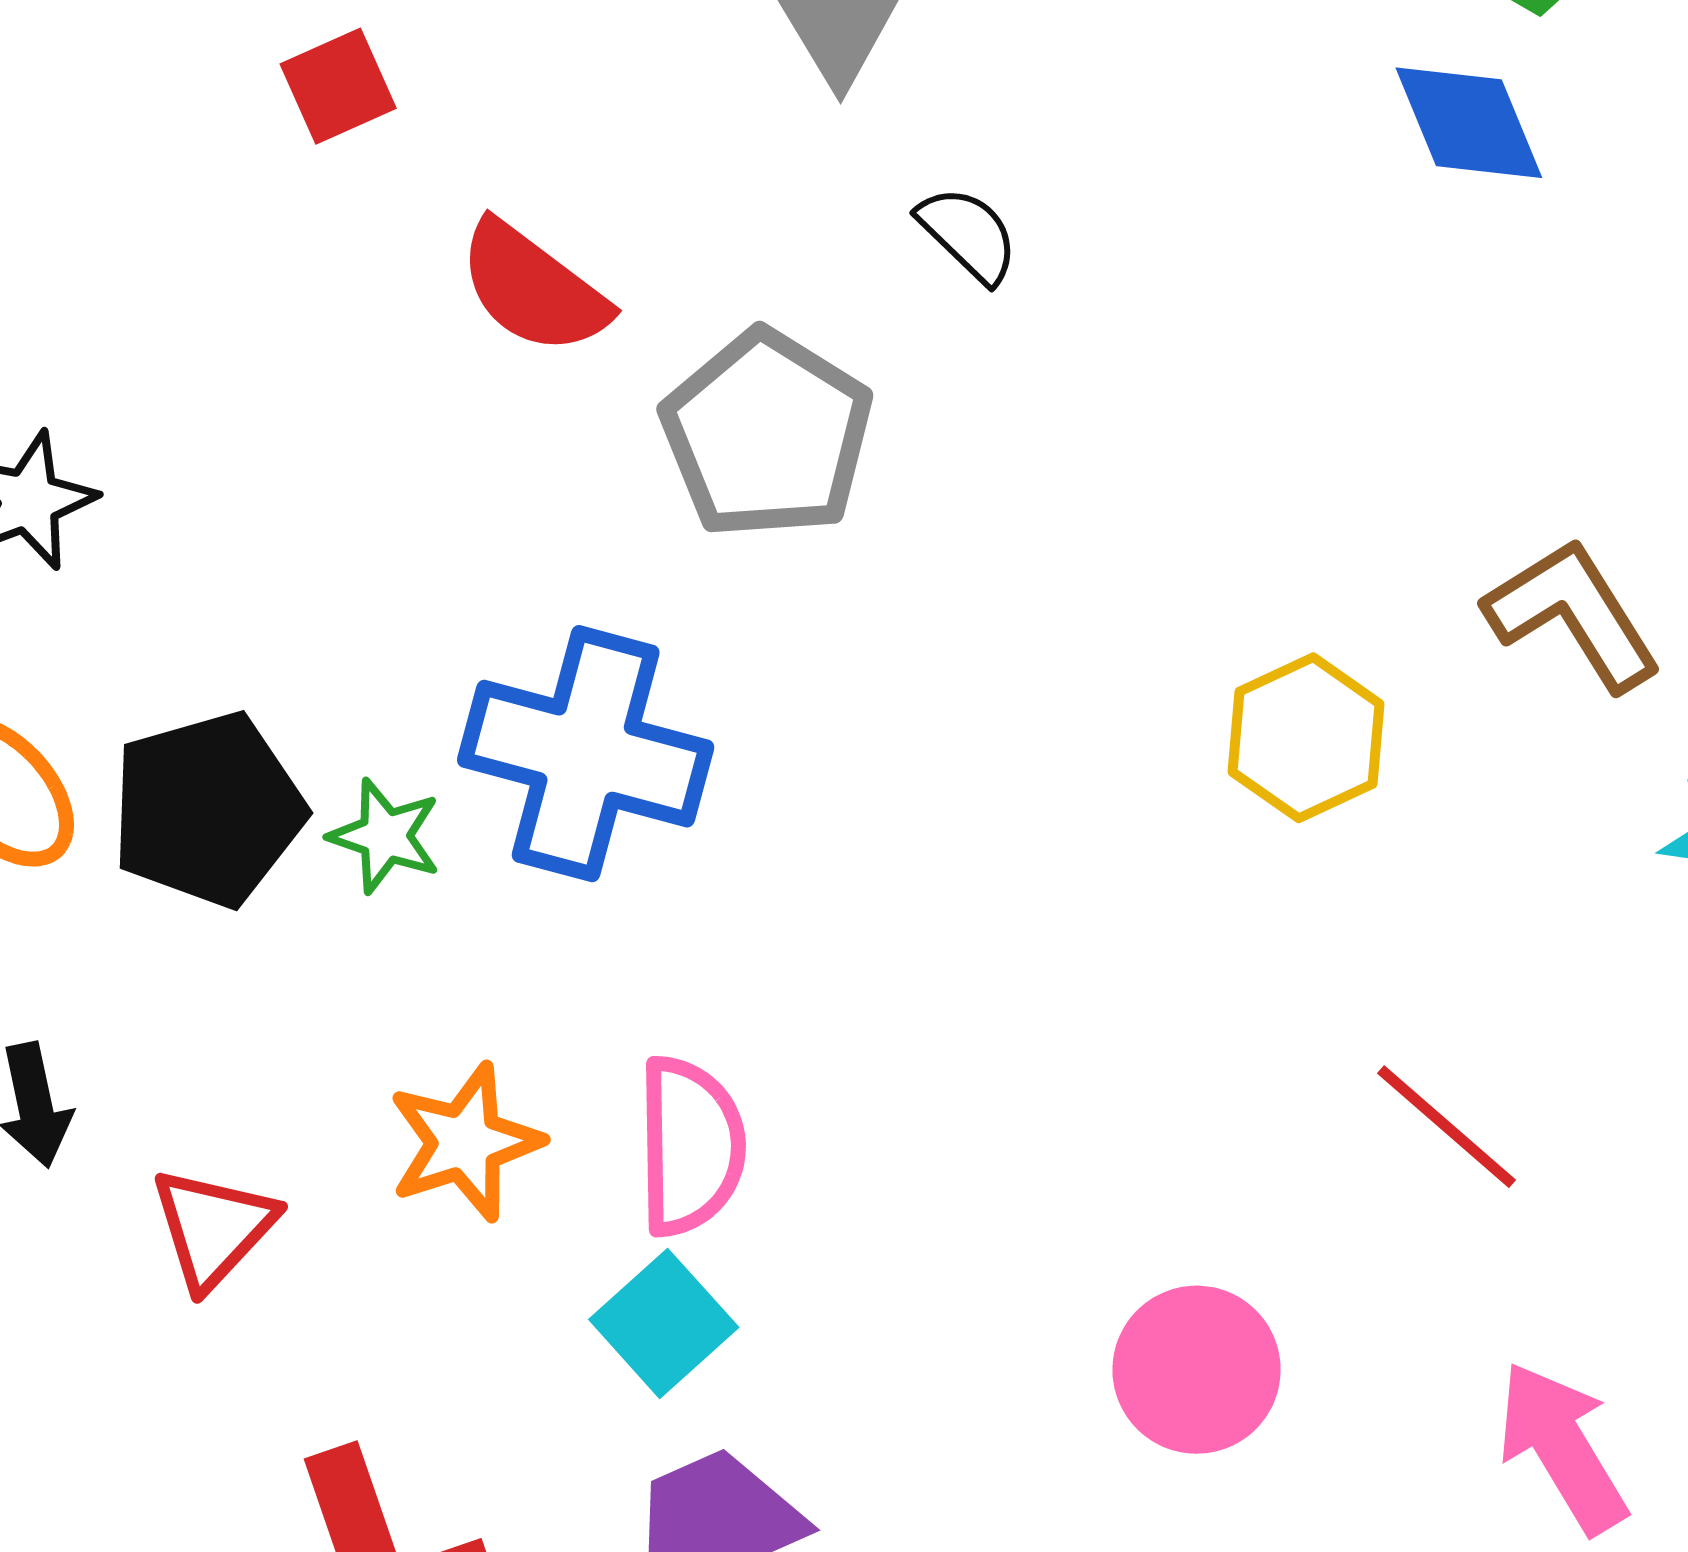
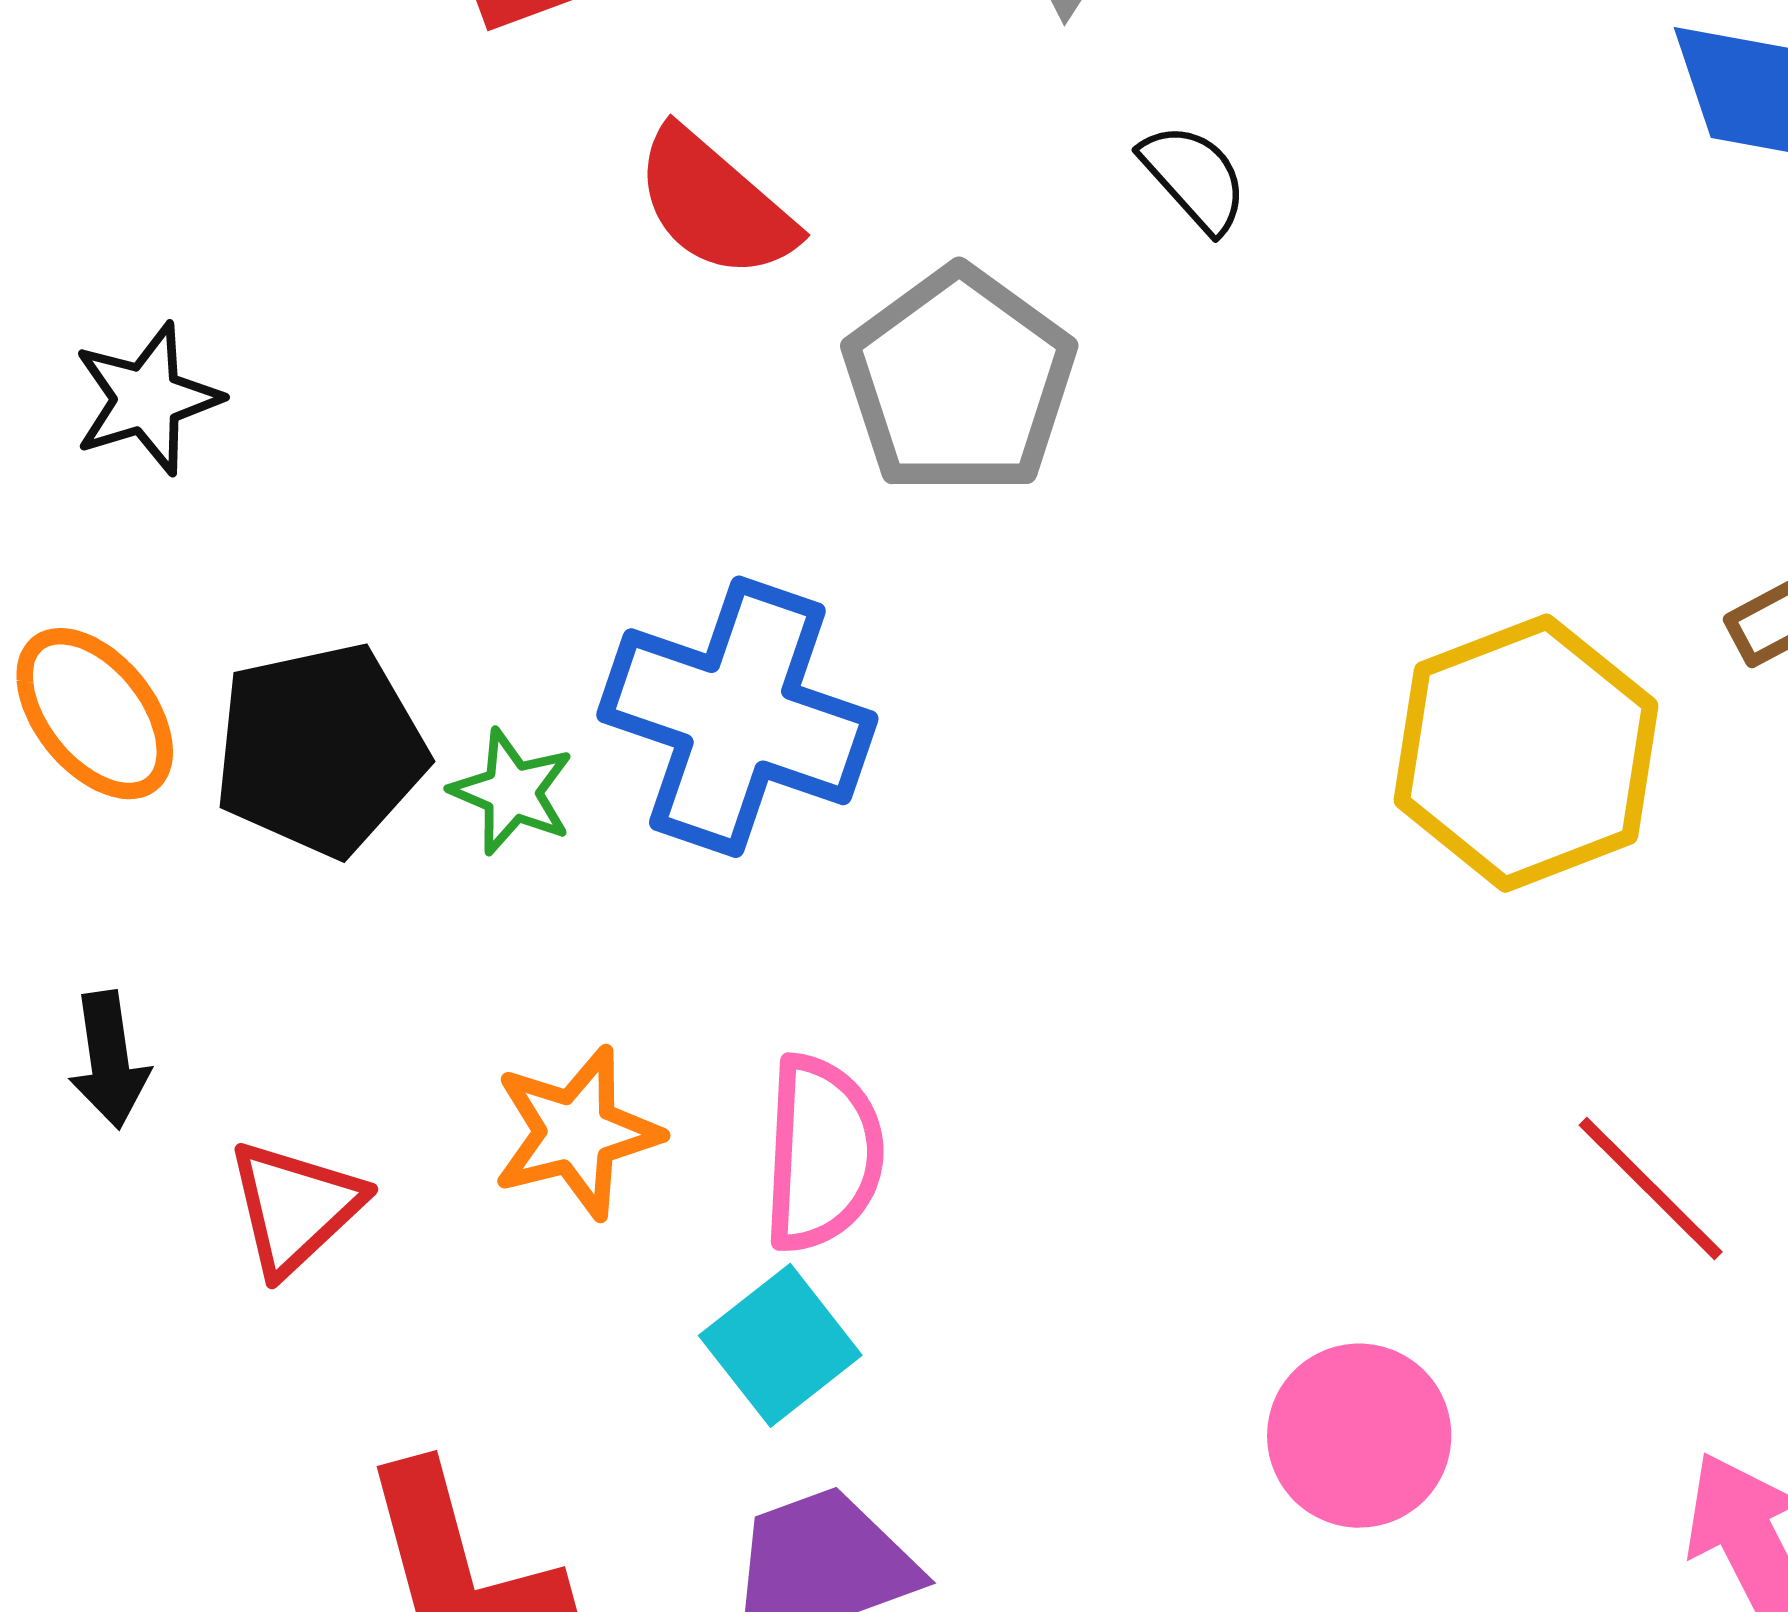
yellow hexagon: (1306, 738) -> (1526, 753), size x1.5

